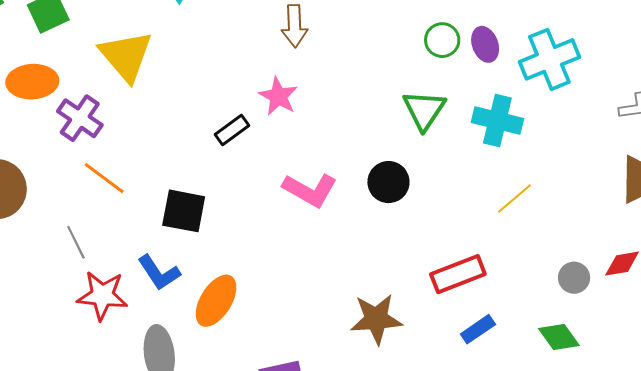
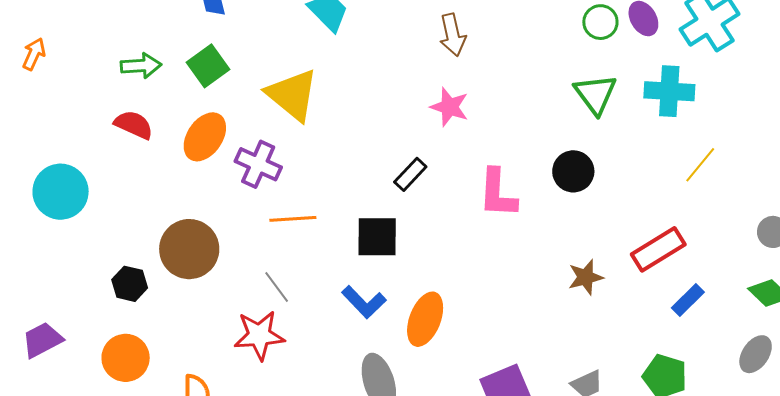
orange ellipse: (32, 82) -> (205, 137), turned -42
black rectangle: (232, 130) -> (410, 174), moved
orange line: (104, 178) -> (293, 219), turned -30
pink L-shape: (310, 190) -> (498, 193), turned 74
red star: (102, 295) -> (259, 335), moved
brown star: (376, 319) -> (586, 277), moved, size x0.7

